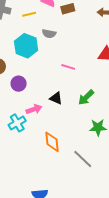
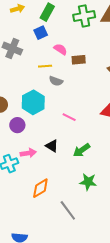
yellow line: (29, 14) -> (45, 66), moved
cyan hexagon: (26, 46) -> (33, 102), moved
orange diamond: (52, 142) -> (40, 188), turned 55

